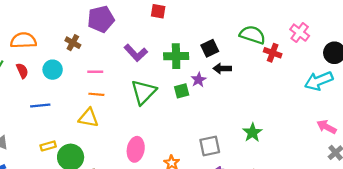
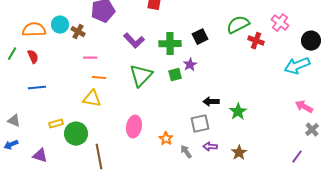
green semicircle: (252, 35) -> (238, 25), turned -45
black arrow: (222, 68) -> (211, 102), moved
cyan circle: (53, 70) -> (60, 25), moved
pink line: (95, 72) -> (90, 58), moved
blue line: (40, 106) -> (37, 88), moved

